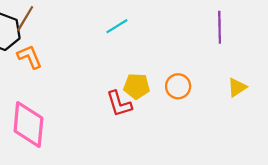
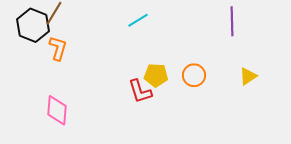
orange L-shape: (30, 57) -> (58, 48), turned 40
pink diamond: (28, 124) -> (57, 110), size x0.7

